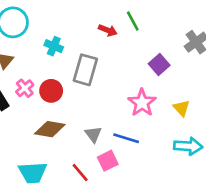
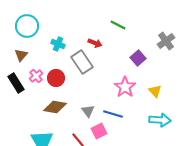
green line: (133, 21) -> (118, 25), turned -35
red arrow: (108, 30) -> (95, 43), moved
gray rectangle: (85, 70) -> (82, 62), turned -50

